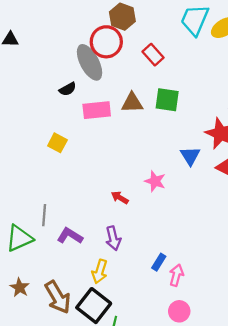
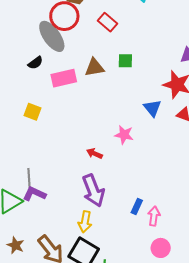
green square: (167, 100) -> (125, 61), size x0.7
purple L-shape: (70, 236) -> (34, 194), moved
purple arrow: (113, 238) -> (93, 190), size x1.5

